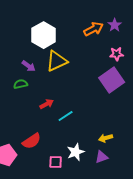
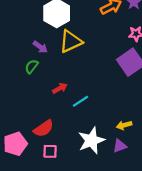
green semicircle: (21, 84) -> (32, 66), turned -40
white star: (76, 152) -> (91, 140), size x1.4
pink square: (56, 162) -> (50, 151), moved

